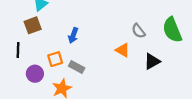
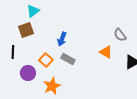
orange square: (55, 59) -> (46, 60), turned -32
gray rectangle: (77, 67) -> (68, 59), moved

